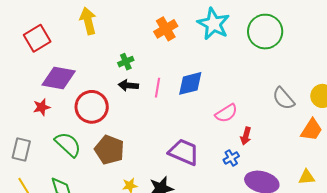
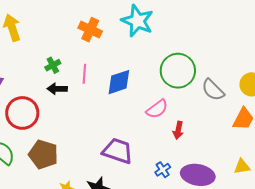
orange cross: (166, 29) -> (90, 30), turned -30
green circle: (265, 32) -> (178, 71), moved
pink line: (158, 88) -> (84, 74), moved
blue cross: (231, 158) -> (163, 170), moved

